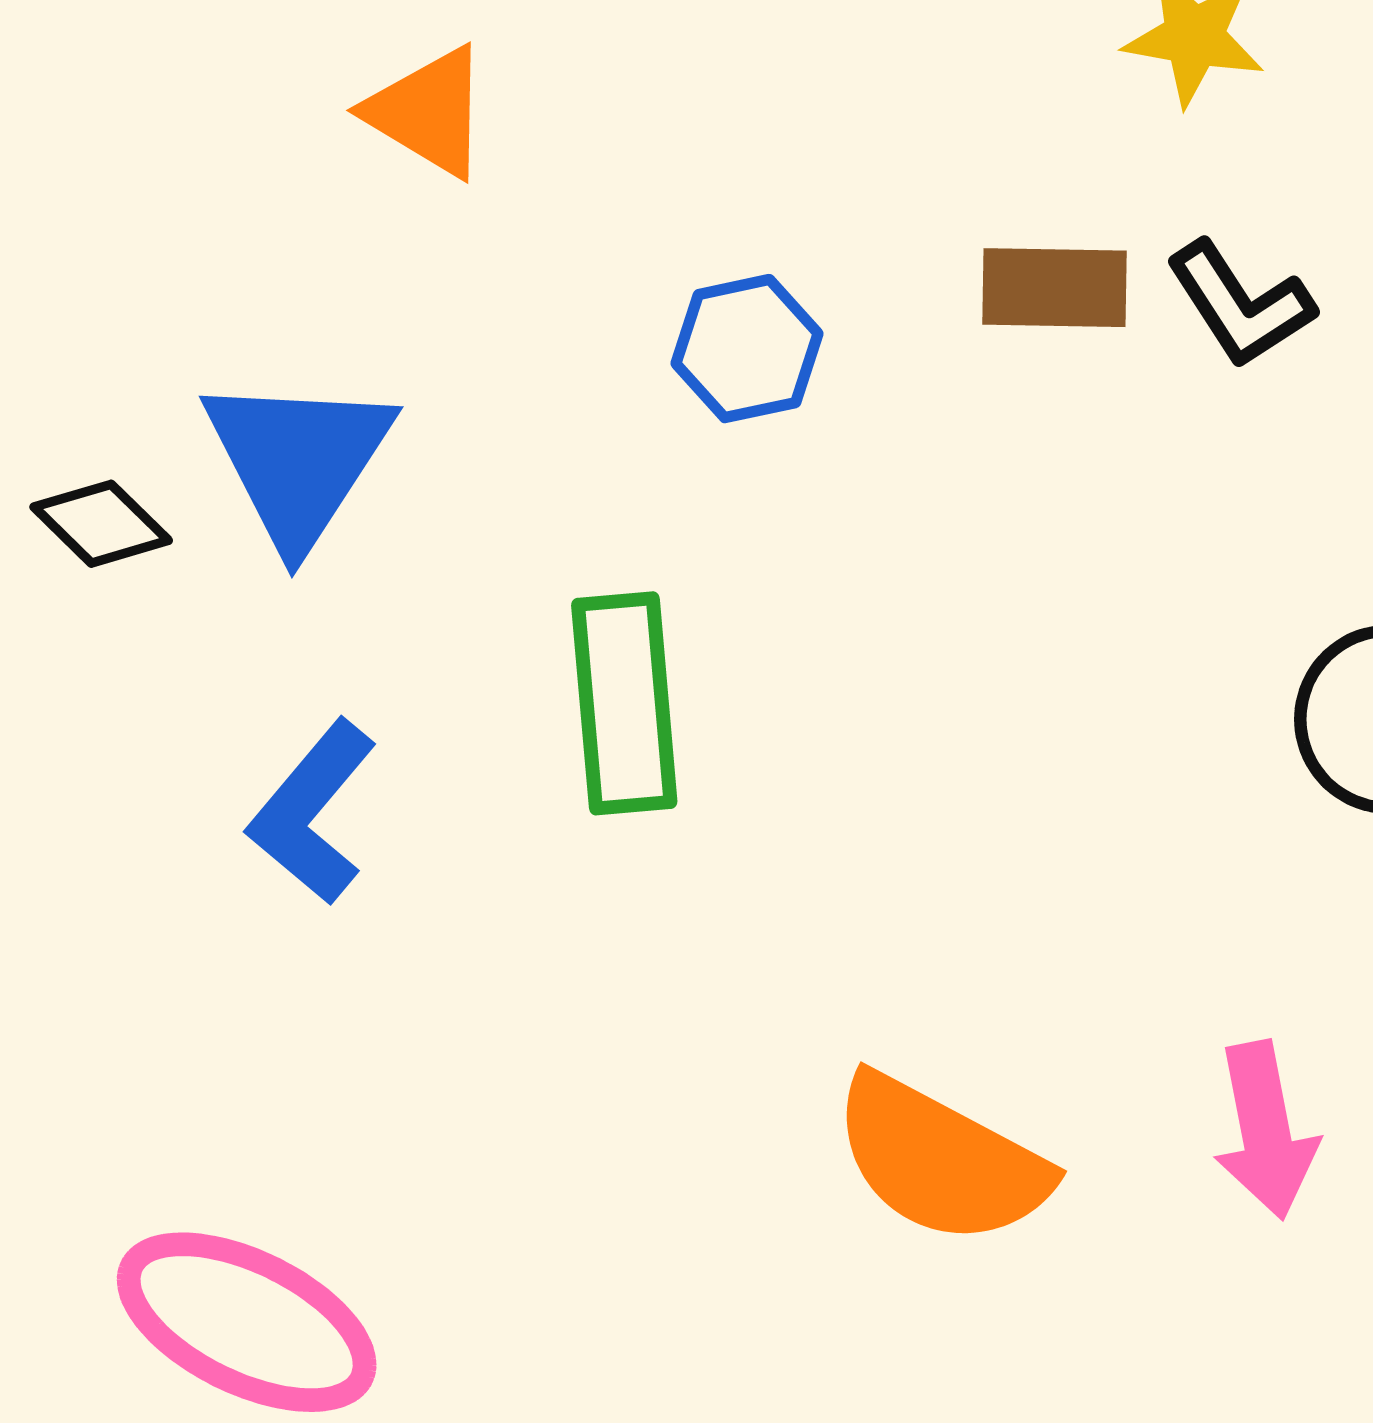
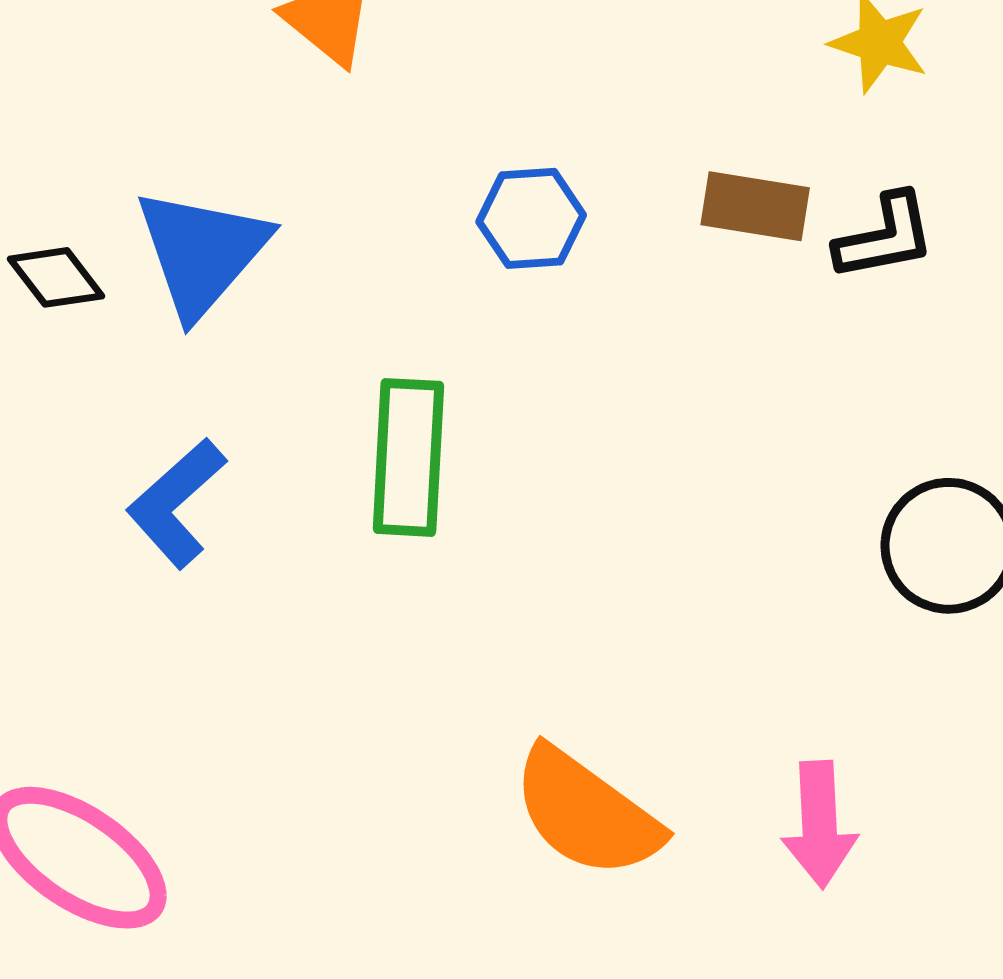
black L-shape: (1240, 304) -> (885, 237), turned -76

